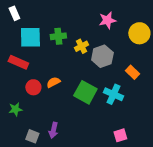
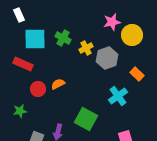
yellow circle: (139, 33) -> (132, 35), moved
green cross: (58, 36) -> (63, 38), turned 35
green square: (85, 92) -> (86, 119), moved
cyan cross: (113, 94) -> (118, 96), turned 30

